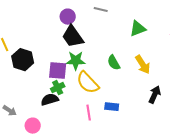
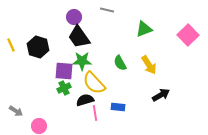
black hexagon: (23, 60) -> (38, 47), moved
black arrow: (155, 95) -> (161, 95), turned 36
black semicircle: (50, 100) -> (85, 100), moved

